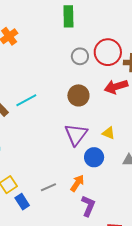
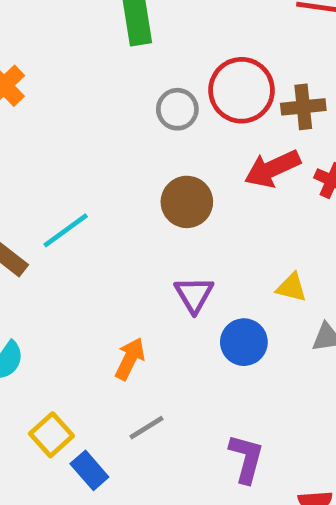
yellow triangle: (109, 133) -> (291, 287), moved
purple triangle: (76, 135) -> (194, 295), size x0.7
orange arrow: (77, 183) -> (130, 359), moved

